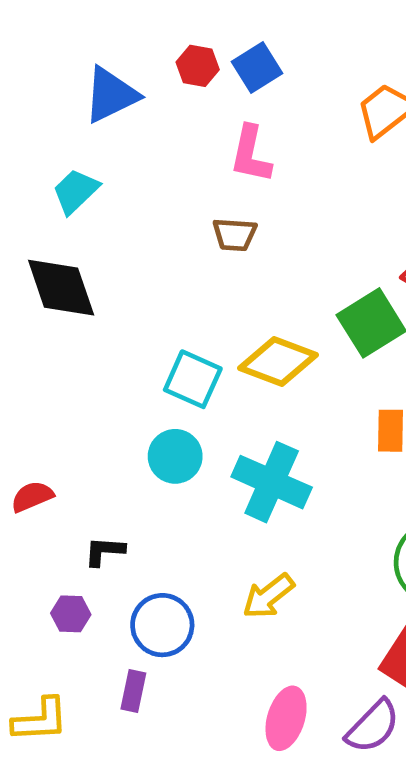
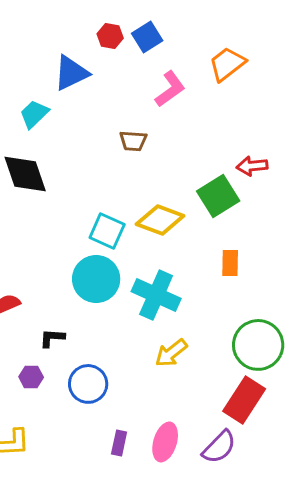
blue triangle: (111, 95) -> (71, 73), moved
pink L-shape: (251, 154) -> (170, 89), moved, turned -138
cyan circle: (175, 456) -> (96, 279), size x1.4
yellow arrow: (268, 596) -> (171, 353), moved
purple rectangle: (133, 691) -> (119, 443), moved

